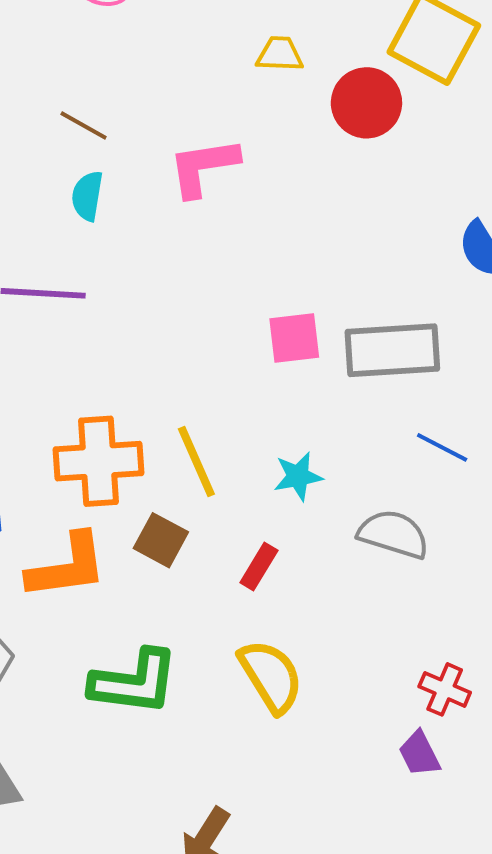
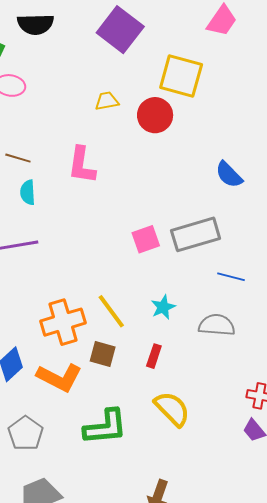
pink L-shape: (203, 167) -> (82, 165), turned -60
orange L-shape: (67, 566) -> (59, 378), turned 48

